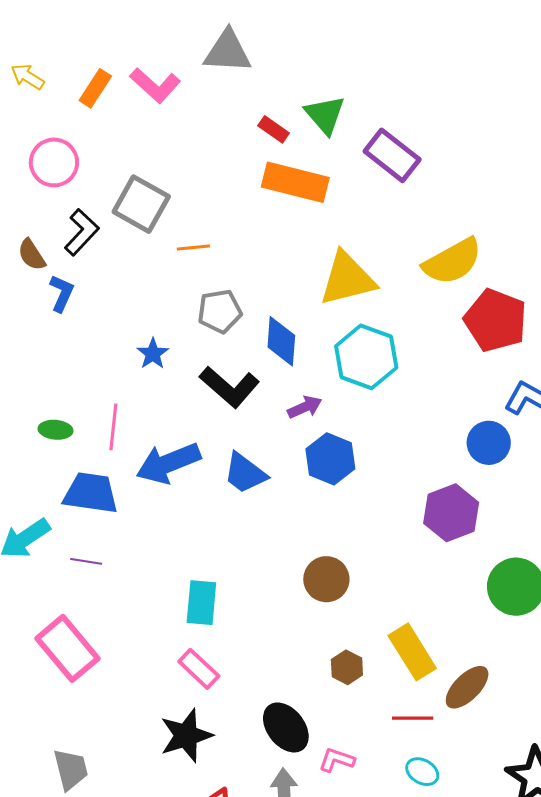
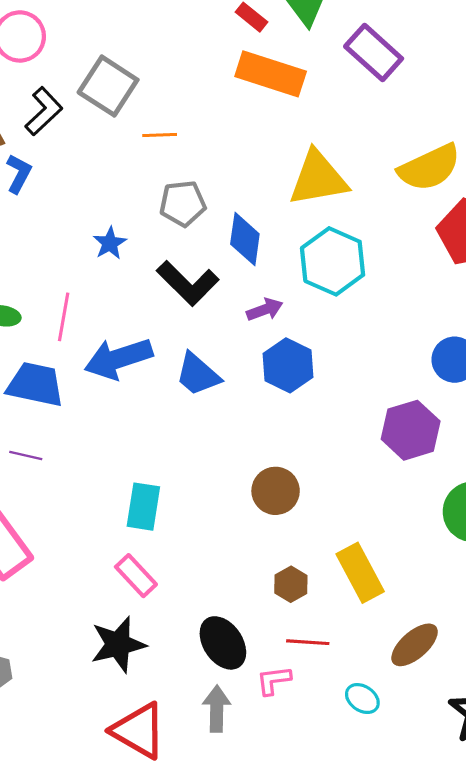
brown ellipse: (467, 687) -> (415, 645), moved
red line: (413, 718) -> (308, 642), moved
pink L-shape: (337, 760) -> (274, 680), turned -30

